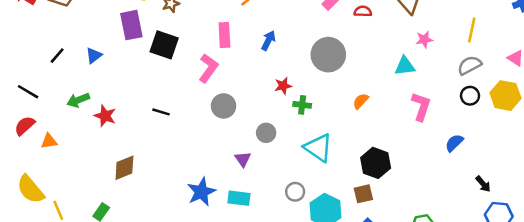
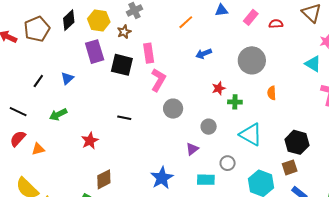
pink rectangle: (224, 35) -> (149, 53), moved
blue arrow: (268, 41) -> (204, 54), turned -133
cyan triangle: (405, 66) -> (313, 64), turned 42
orange semicircle: (361, 101) -> (272, 93), moved, turned -40
red star: (105, 116) -> (90, 141), moved, turned 30
purple triangle: (243, 159) -> (192, 149), turned 32
brown diamond: (124, 168) -> (104, 179), moved
gray circle: (295, 192) -> (228, 163), moved
cyan rectangle: (239, 198) -> (206, 180), moved

